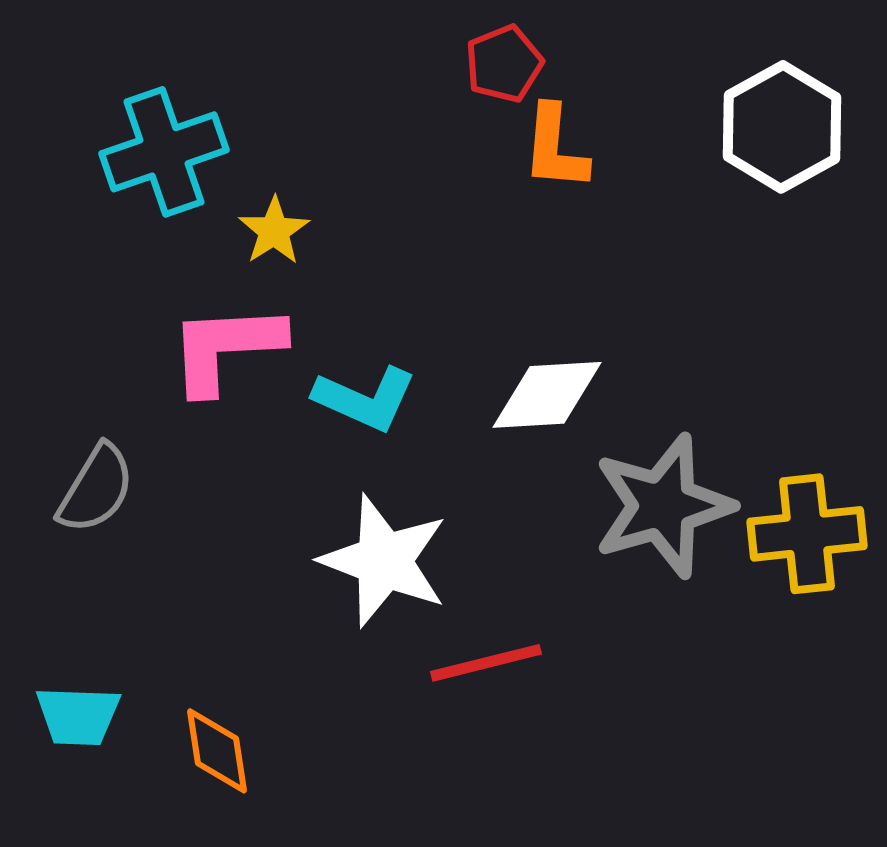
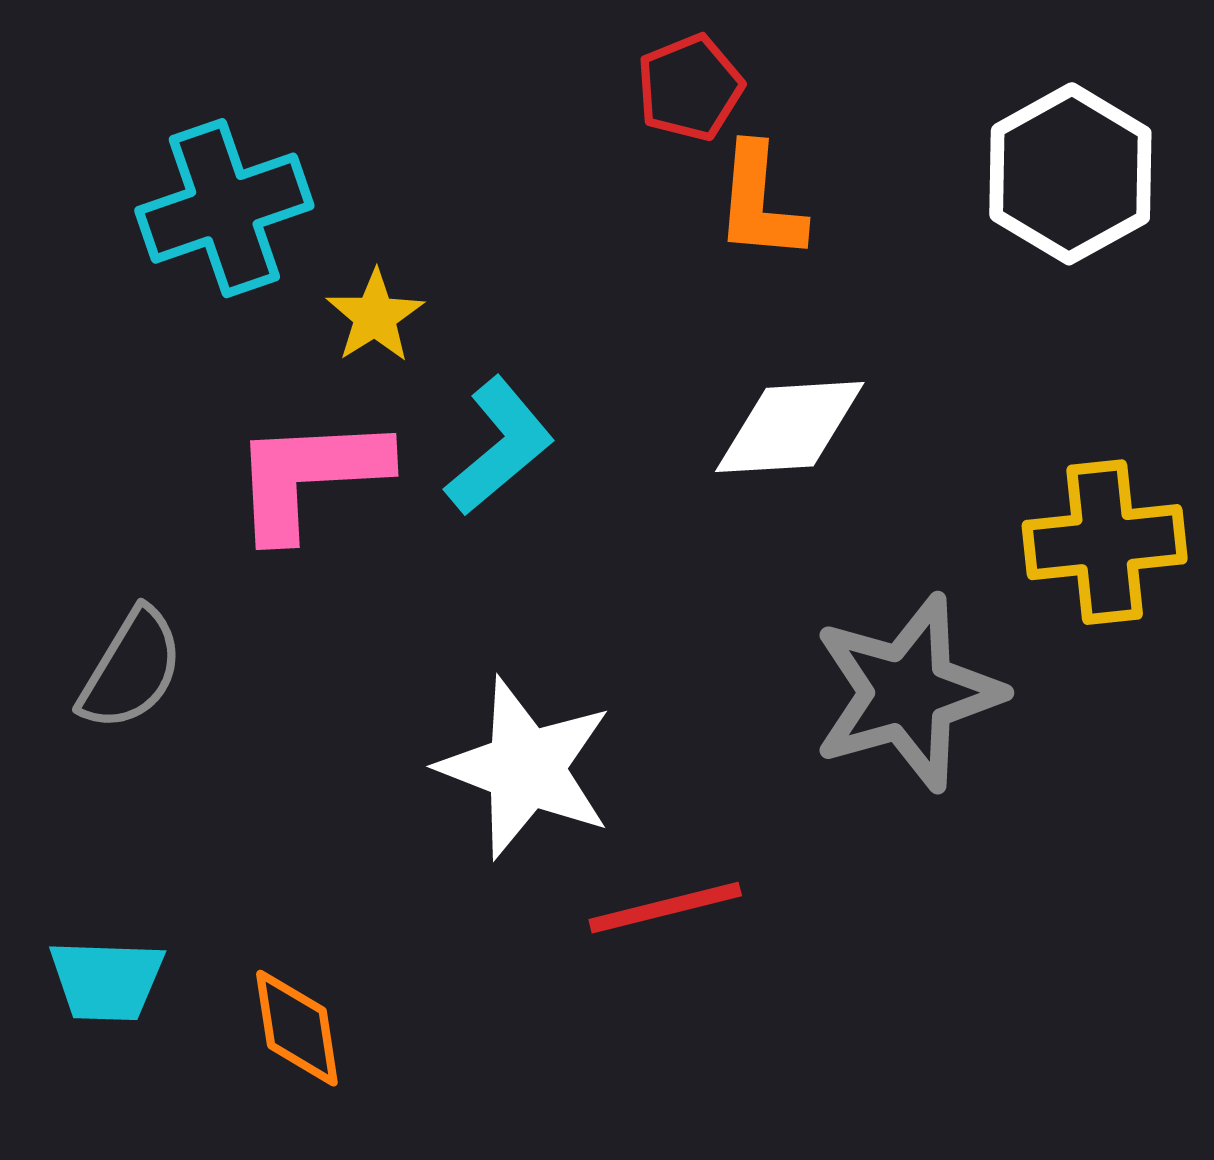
white diamond: (547, 395) -> (790, 427), moved
cyan L-shape: (365, 399) -> (500, 446), moved, turned -64
yellow cross: (807, 534) -> (1105, 542), moved

